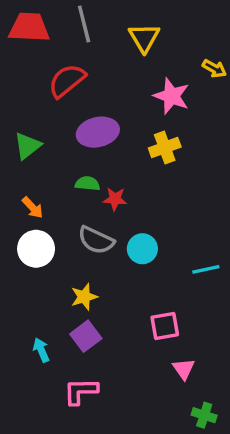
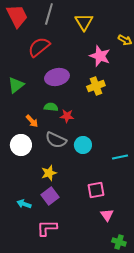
gray line: (84, 24) -> (49, 14), turned 30
red trapezoid: (29, 27) -> (17, 16), turned 60
orange arrow: (33, 208) -> (32, 121), moved
cyan arrow: (41, 350) -> (24, 204), turned -48

